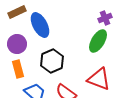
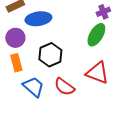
blue ellipse: (40, 25) -> (38, 19), turned -70

